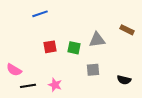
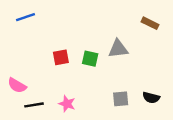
blue line: (40, 14) -> (25, 17), moved
brown rectangle: (127, 30) -> (150, 23), moved
gray square: (93, 70) -> (121, 99), moved

